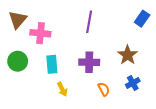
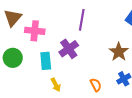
purple cross: (89, 62) -> (69, 49), moved, turned -36

